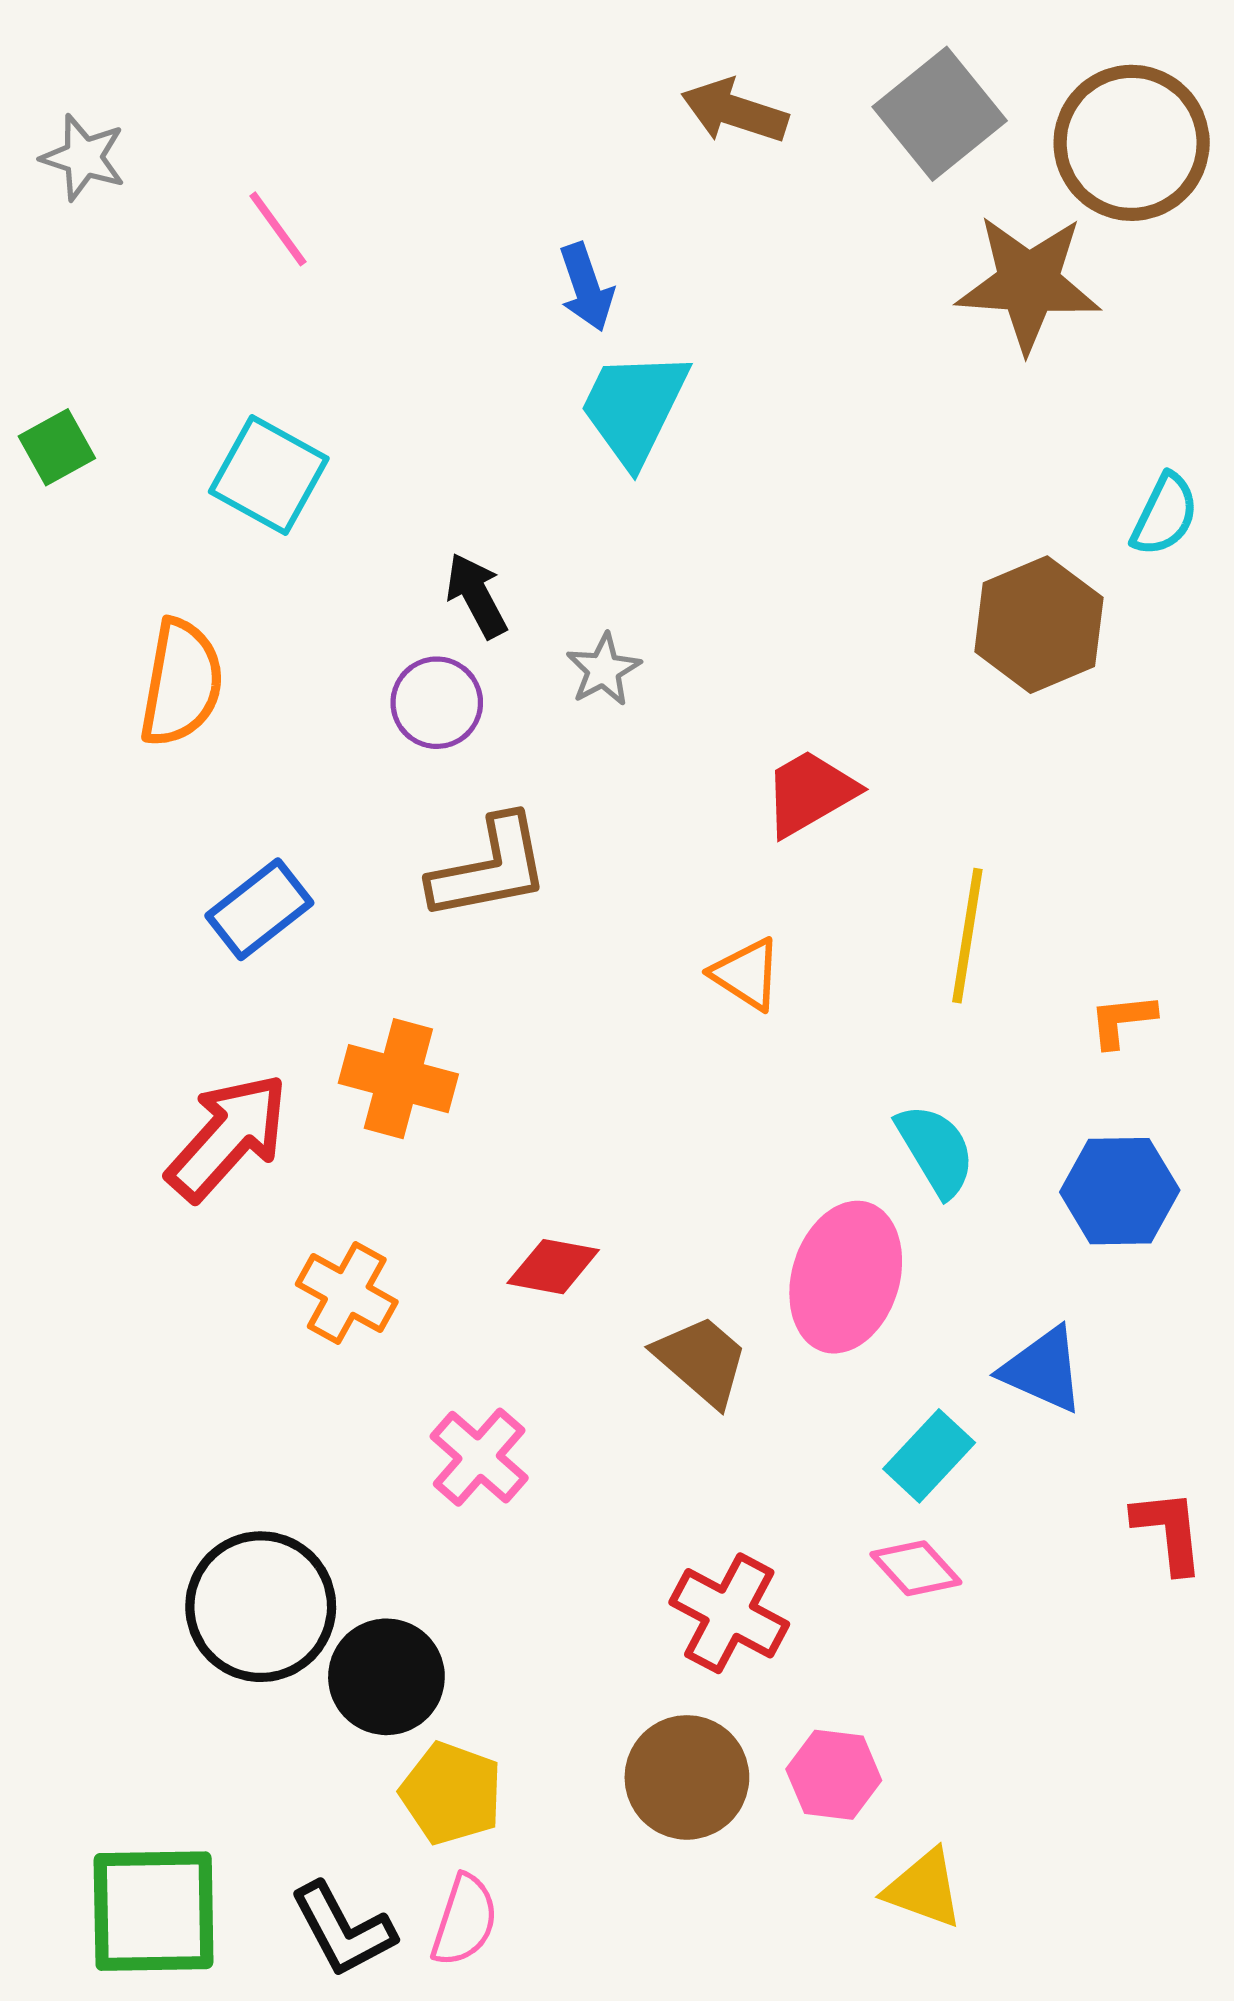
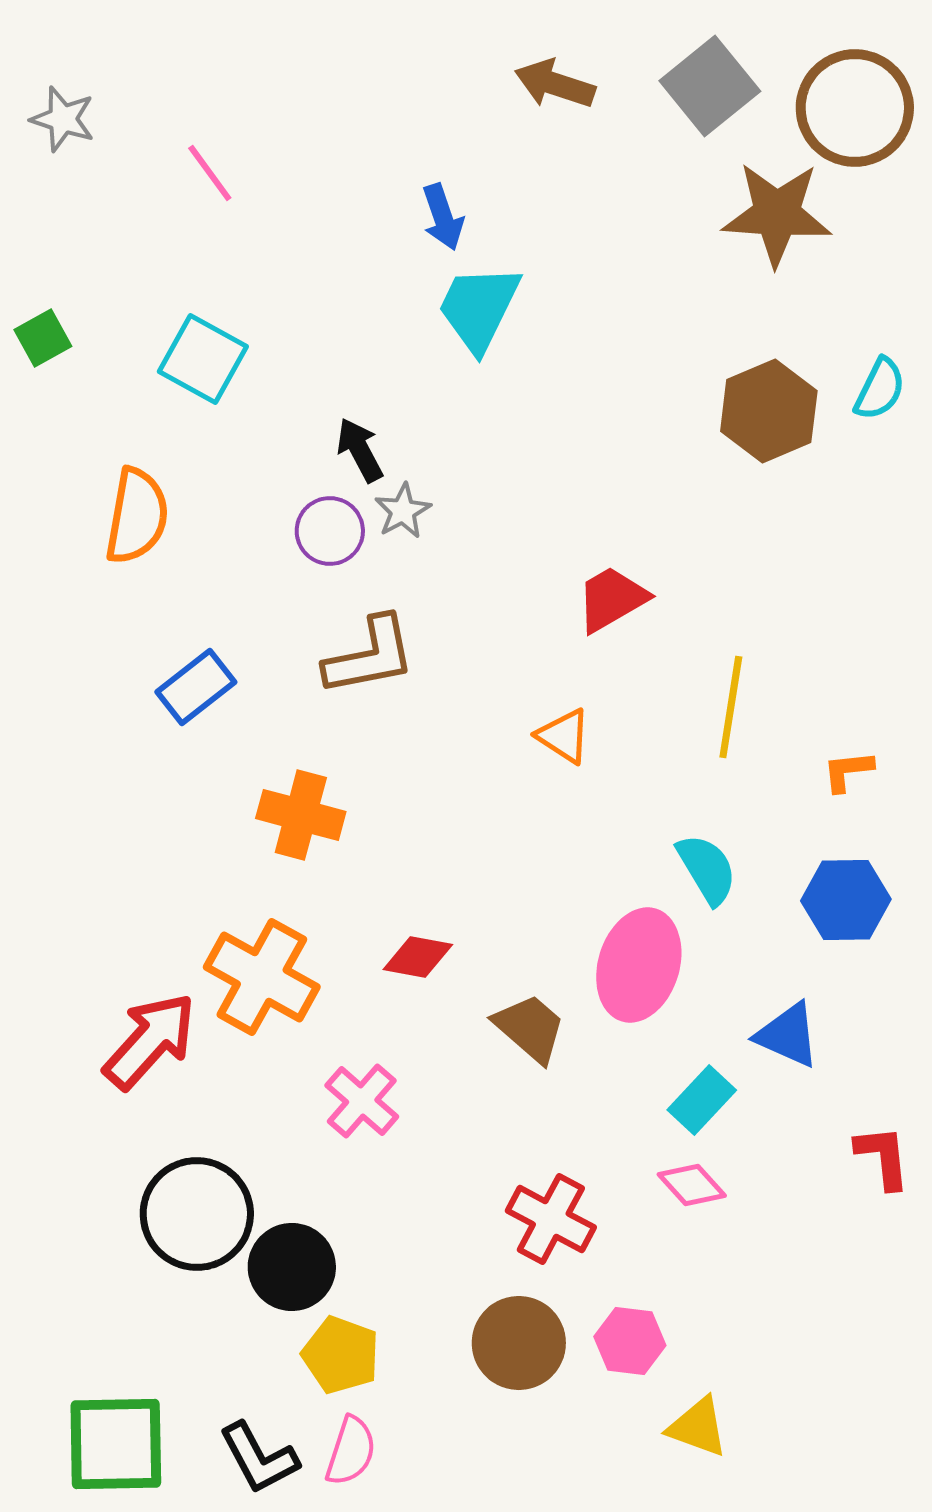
brown hexagon: (1039, 625) -> (769, 411), moved
gray star: (604, 670) -> (403, 511), moved
red arrow: (228, 1137) -> (150, 1041), moved
orange cross: (347, 1293) -> (262, 977), size x1.5

